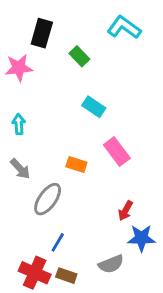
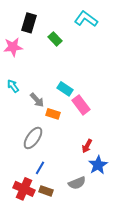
cyan rectangle: (94, 107) -> (65, 89), moved
cyan arrow: (19, 124) -> (13, 86), turned -32
gray arrow: (20, 169) -> (37, 100), moved
blue star: (141, 238) -> (98, 165), turned -30

